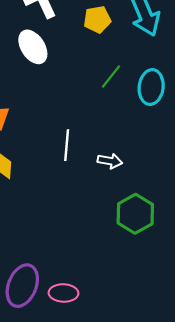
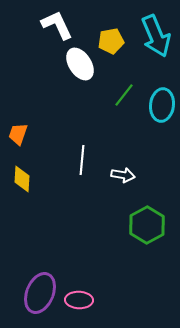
white ellipse: (33, 47) -> (80, 64), moved

